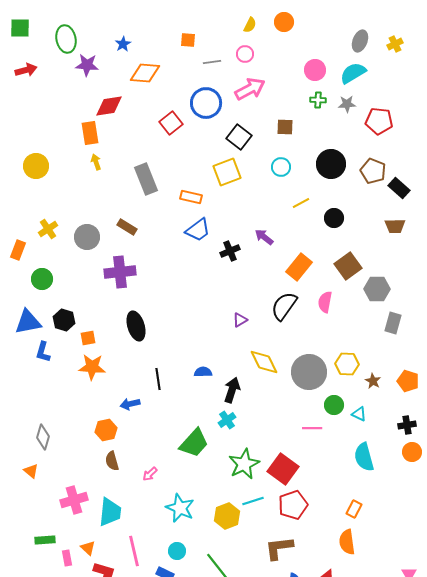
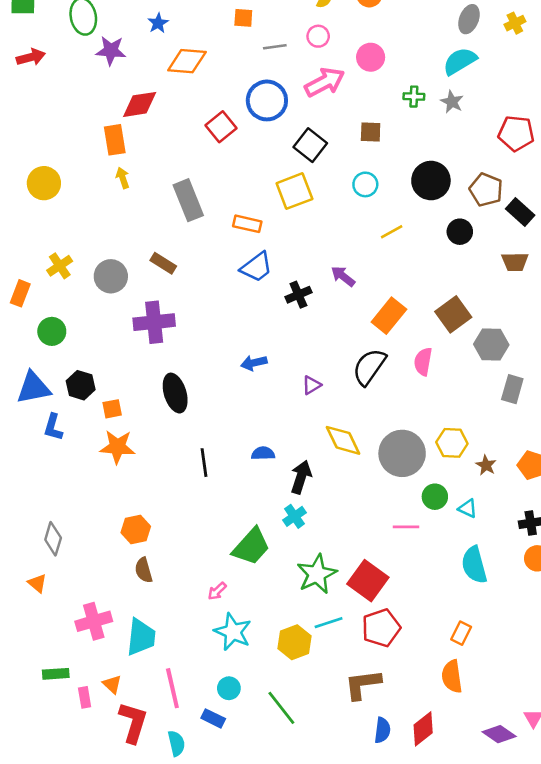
pink circle: (315, 70) -> (371, 57), moved
gray star: (347, 104) -> (452, 102), turned 30
red pentagon: (379, 121) -> (516, 133), moved
black circle: (334, 218) -> (460, 232), moved
blue arrow: (130, 404) -> (254, 363), moved
pink arrow: (150, 474) -> (217, 591), moved

